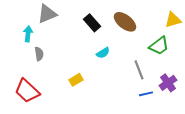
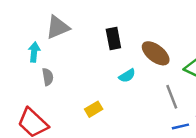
brown ellipse: (125, 22) -> (156, 53), moved
black rectangle: (92, 23) -> (113, 38), turned 30

